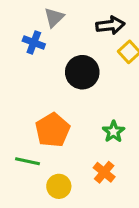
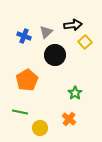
gray triangle: (54, 17) -> (46, 32), moved
orange pentagon: (53, 130) -> (27, 80), moved

